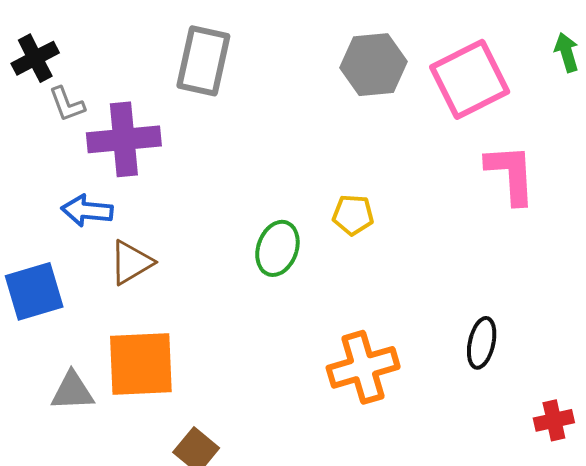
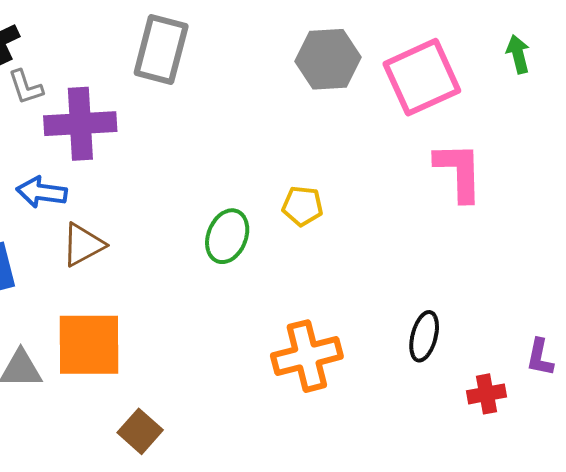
red cross: (554, 420) -> (487, 394), moved

